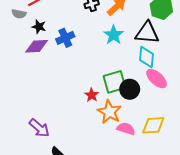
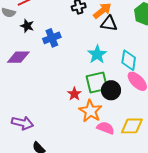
black triangle: (147, 33) -> (109, 24), moved, size x0.7
cyan star: (114, 35) -> (97, 54), moved
purple diamond: (37, 46) -> (18, 57), moved
purple arrow: (39, 128) -> (23, 123), turned -30

